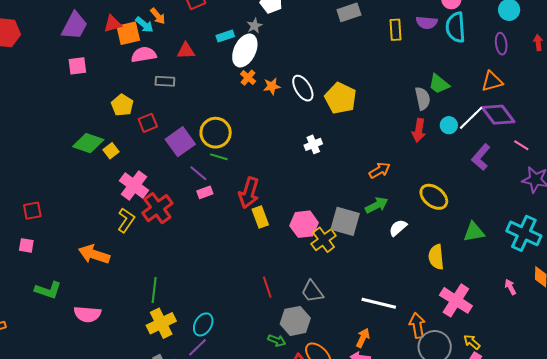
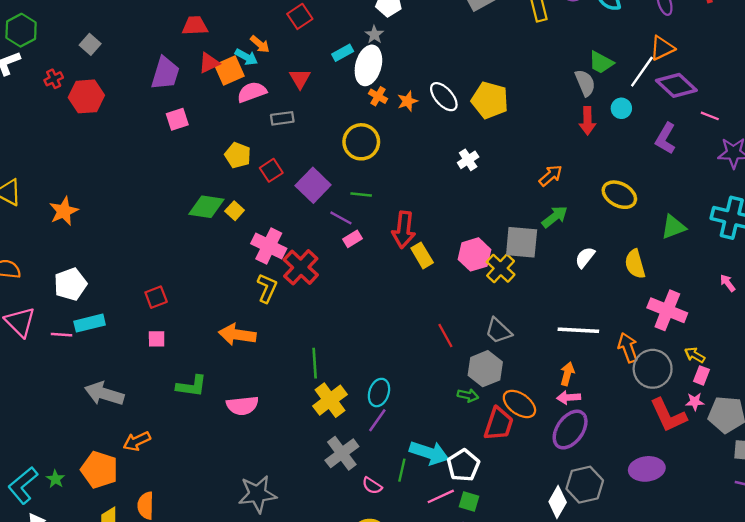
red triangle: (186, 51) -> (300, 79), turned -48
white line: (471, 118) -> (642, 72), moved
yellow circle: (216, 133) -> (361, 142), moved
white semicircle: (398, 228) -> (585, 257), moved

